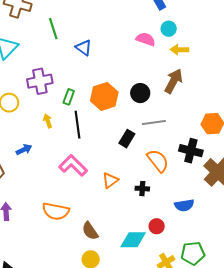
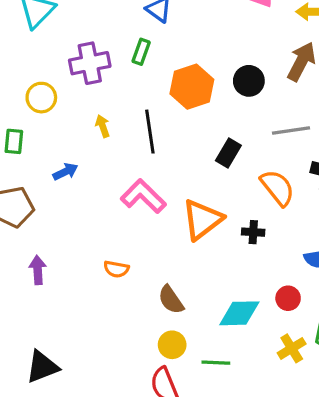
green rectangle: (69, 97) -> (141, 52), moved
gray line: (154, 123) -> (291, 130), moved
orange triangle: (110, 180) -> (202, 220), size x1.6
orange semicircle: (56, 211) -> (116, 269), size x0.6
red circle: (157, 226) -> (288, 298), moved

